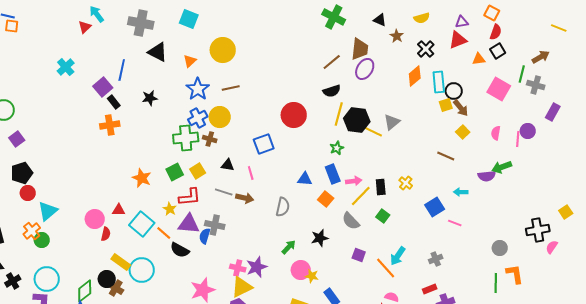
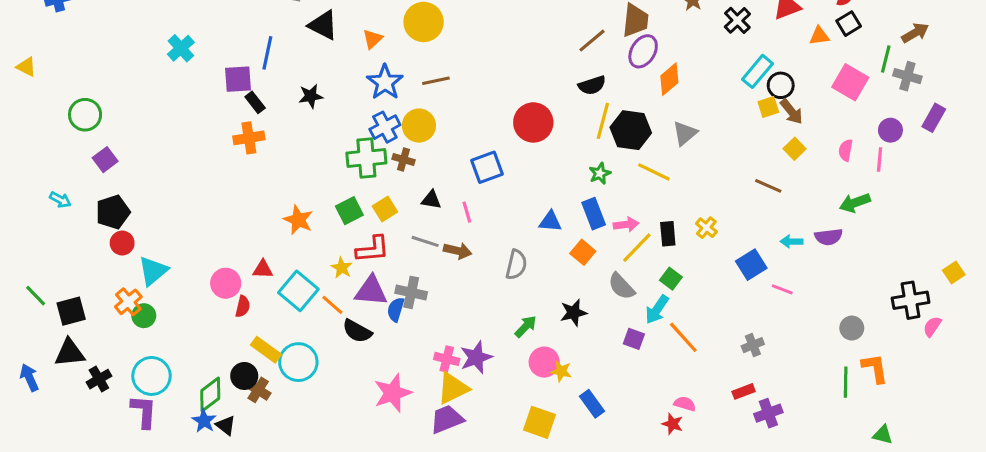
orange diamond: (415, 76) -> (669, 79), moved
cyan rectangle: (439, 82) -> (757, 71), turned 45
purple square: (103, 87) -> (238, 79), turned 36
yellow line: (372, 131) -> (654, 172), moved
purple circle: (528, 131) -> (890, 130), moved
purple semicircle: (487, 176) -> (829, 237), moved
cyan arrow: (398, 256) -> (657, 309), moved
orange line: (386, 268) -> (683, 337), moved

